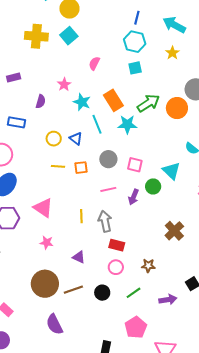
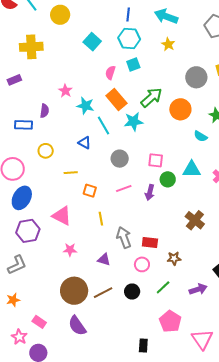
cyan square: (69, 36) -> (92, 42), moved
pink semicircle: (94, 63) -> (110, 73), moved
purple rectangle: (14, 78) -> (14, 80), moved
orange circle: (177, 108) -> (180, 109), moved
blue rectangle: (17, 122) -> (24, 125), moved
yellow circle: (54, 139) -> (46, 151), moved
pink square: (135, 165) -> (156, 160), moved
orange square: (81, 168) -> (90, 191), moved, turned 32
cyan triangle: (171, 171) -> (192, 169), moved, turned -36
gray arrow: (105, 221) -> (124, 238), moved
red rectangle: (117, 245) -> (150, 242), moved
purple semicircle: (54, 324) -> (77, 326), moved

